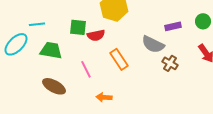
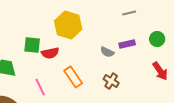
gray semicircle: (153, 44) -> (107, 52), moved, size x0.6
brown cross: (170, 63) -> (111, 81), moved

